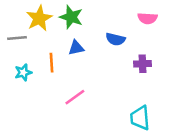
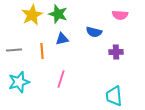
gray line: (17, 38) -> (14, 50), moved
cyan star: (23, 72) -> (19, 82), moved, size x1.5
pink line: (75, 97) -> (61, 79), turned -36

